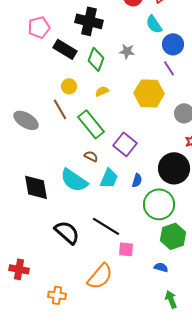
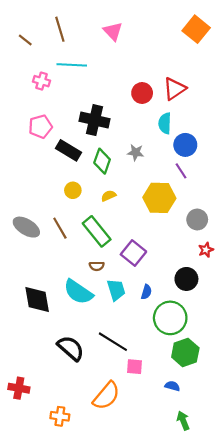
cyan semicircle: (154, 24) -> (165, 123), turned 36
brown line: (60, 109) -> (60, 228), moved
brown semicircle: (91, 156) -> (97, 266), turned 152
black circle: (174, 168) -> (186, 279), size x0.7
cyan trapezoid: (109, 178) -> (116, 290), turned -40

